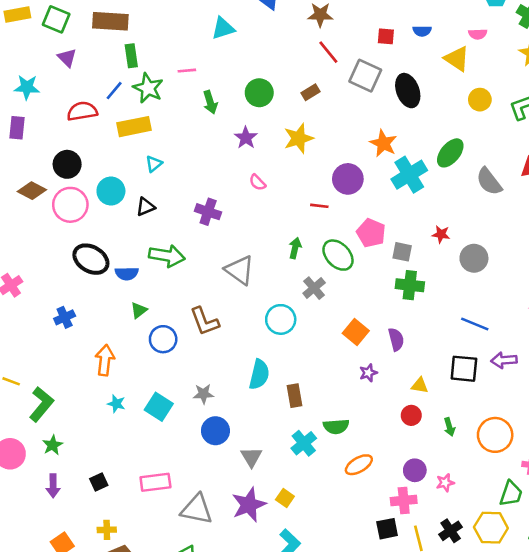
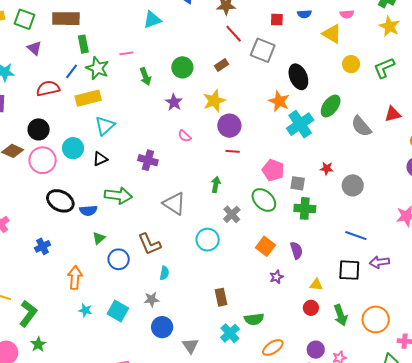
black ellipse: (408, 91) -> (298, 77), moved
cyan triangle: (154, 164) -> (105, 126), size x1.5
purple circle: (348, 179) -> (229, 126), moved
green ellipse: (338, 255) -> (264, 200), moved
cyan semicircle: (259, 374) -> (164, 273), moved, size x0.6
green arrow: (449, 427) -> (340, 315), size x1.5

